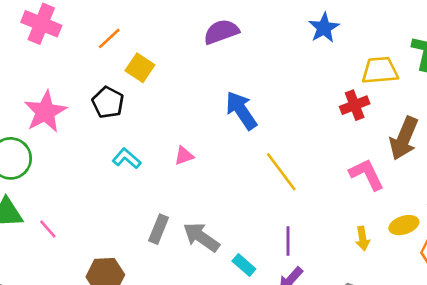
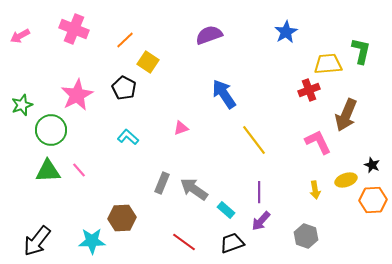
cyan L-shape: (127, 158) -> (128, 137), moved
pink line: (48, 229) -> (79, 170), moved

